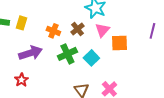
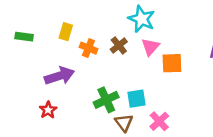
yellow rectangle: (21, 23) -> (66, 32), moved
green cross: (67, 54) -> (106, 100), moved
cyan square: (91, 58) -> (137, 99), moved, turned 35

